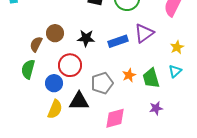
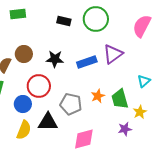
yellow star: (177, 47) -> (140, 112), moved
cyan triangle: (175, 71) -> (144, 81), moved
gray pentagon: (102, 83) -> (71, 104), turned 30

